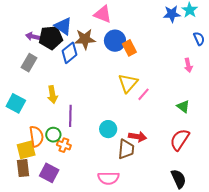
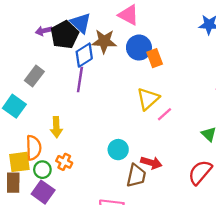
purple arrow: (33, 36) -> (44, 31), turned -32
black pentagon: (51, 38) -> (65, 35), turned -30
gray rectangle: (29, 63) -> (34, 76), moved
yellow arrow: (52, 95) -> (56, 127), moved
purple line: (70, 116) -> (80, 79), moved
green circle: (53, 135) -> (42, 170), moved

